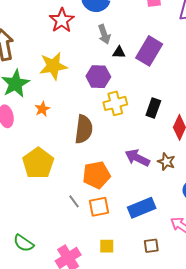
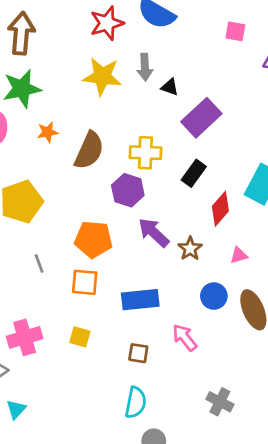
gray arrow: (104, 34) -> (145, 67), moved
purple rectangle: (149, 51) -> (201, 118), moved
yellow star: (53, 66) -> (102, 76), moved
purple hexagon: (98, 77) -> (128, 190), moved
brown semicircle: (84, 129) -> (89, 150), moved
gray line: (74, 201) -> (39, 264), moved

